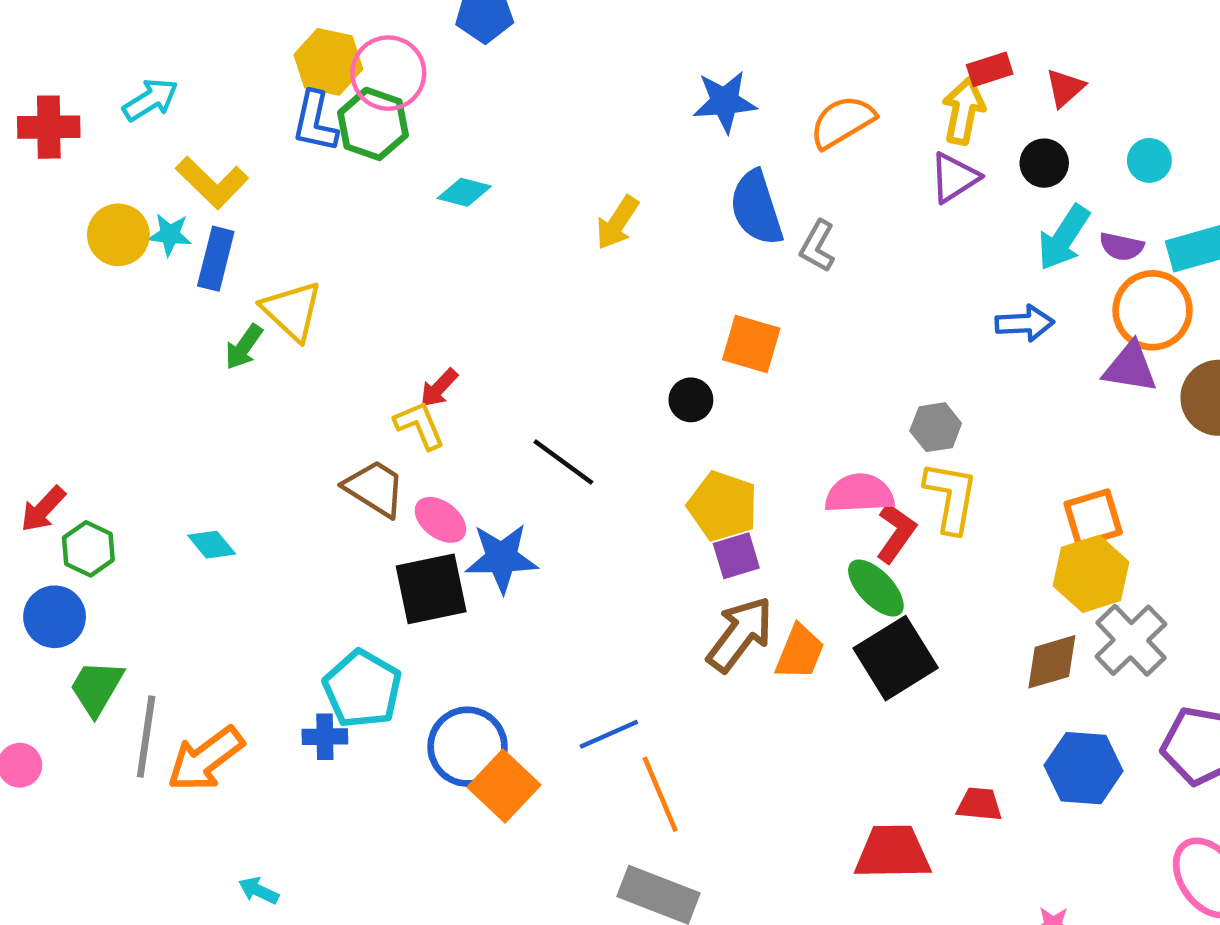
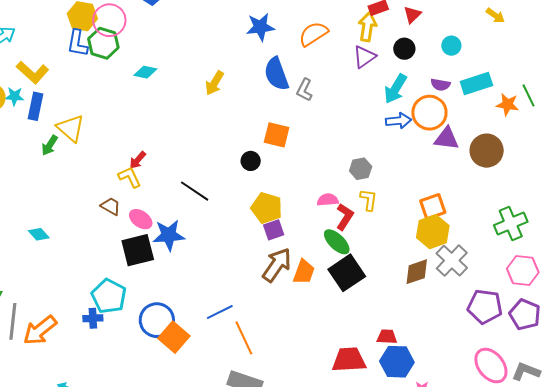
cyan arrow: (1064, 238) -> (395, 89), moved
orange circle: (1153, 310) -> (429, 113), moved
brown trapezoid: (375, 488) -> (111, 206), size x0.7
pink semicircle: (859, 493) -> (328, 200), size x0.7
yellow L-shape: (951, 497) -> (369, 200), size x0.7
blue hexagon: (1084, 768) -> (397, 362), moved

